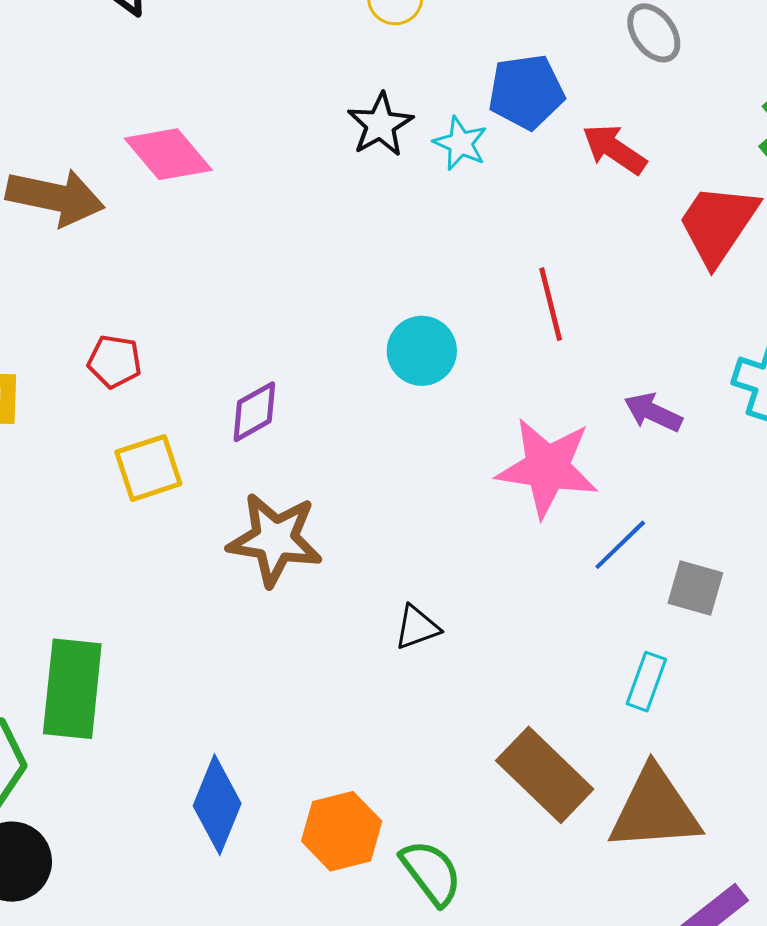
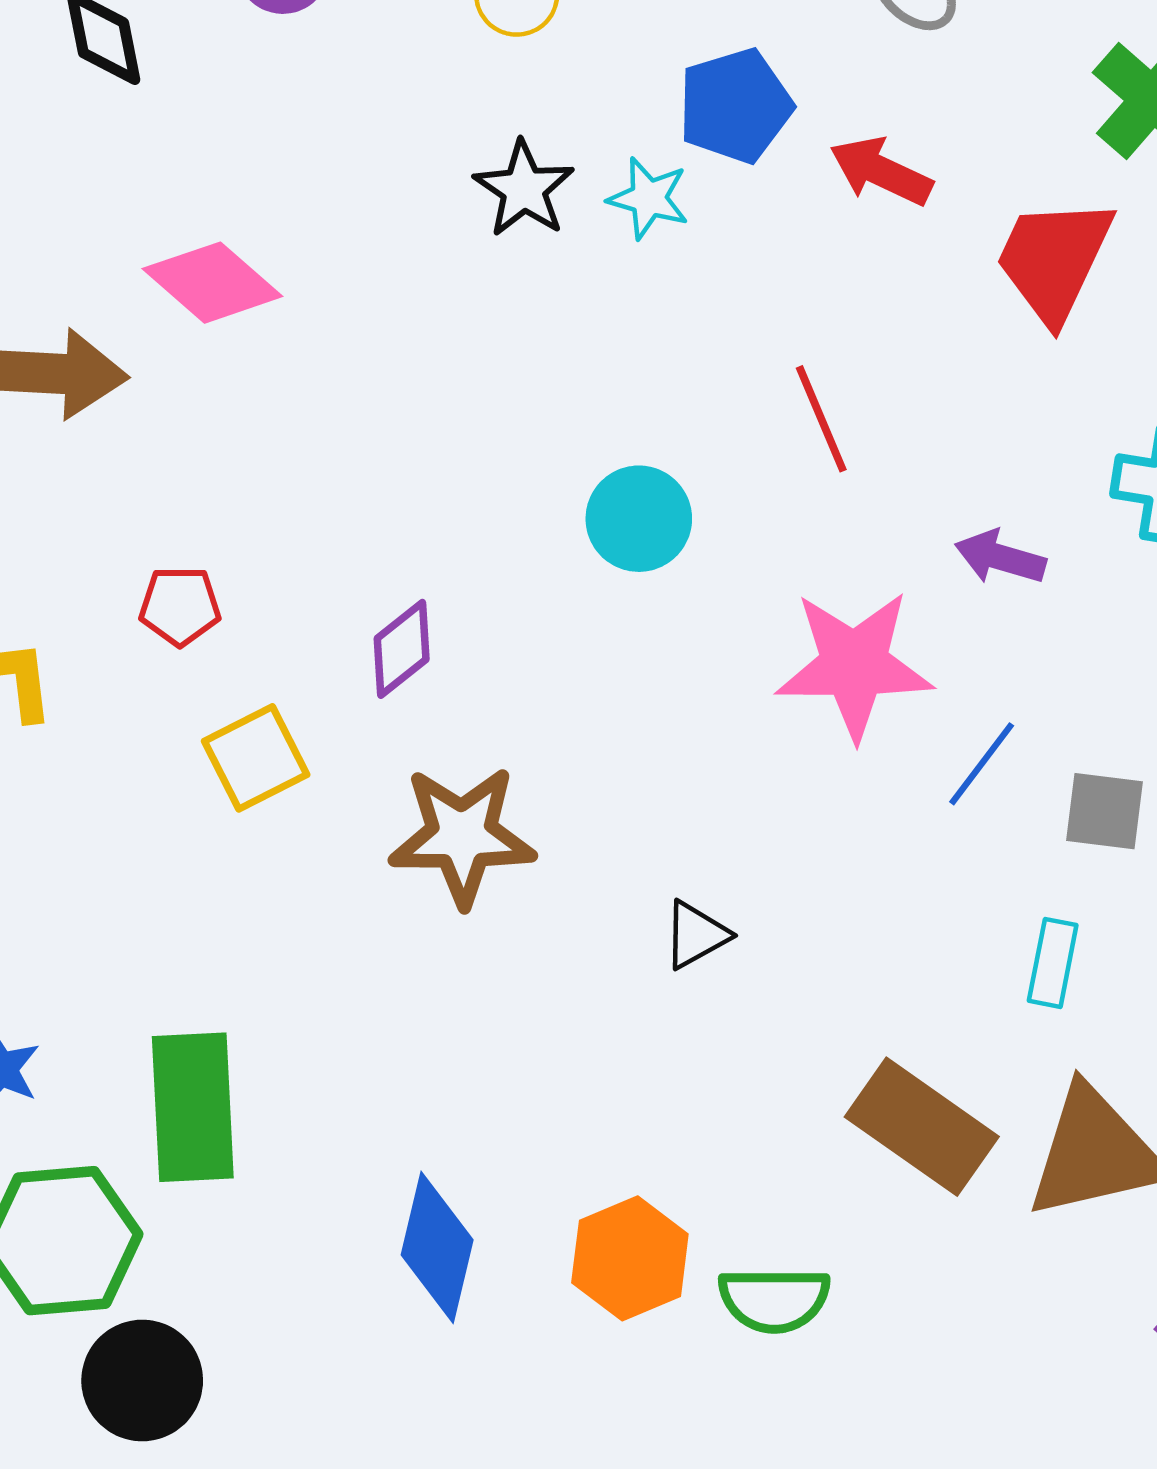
green semicircle: (431, 873) -> (774, 1300), turned 136

